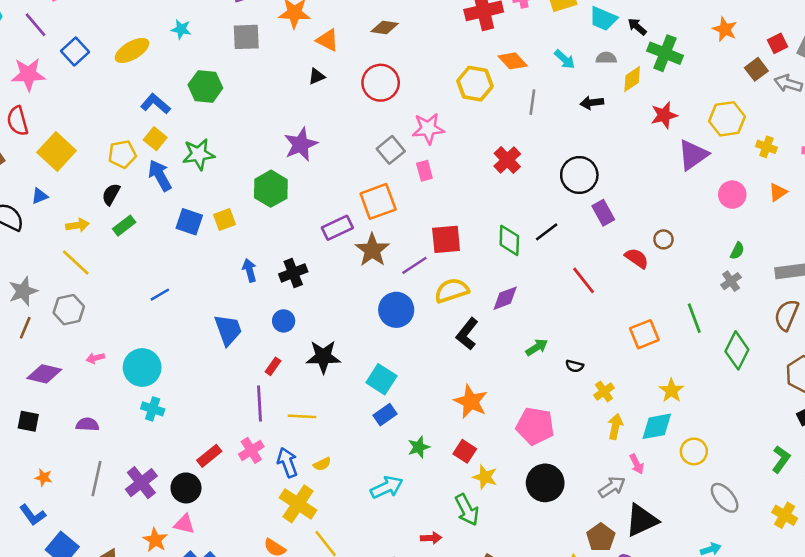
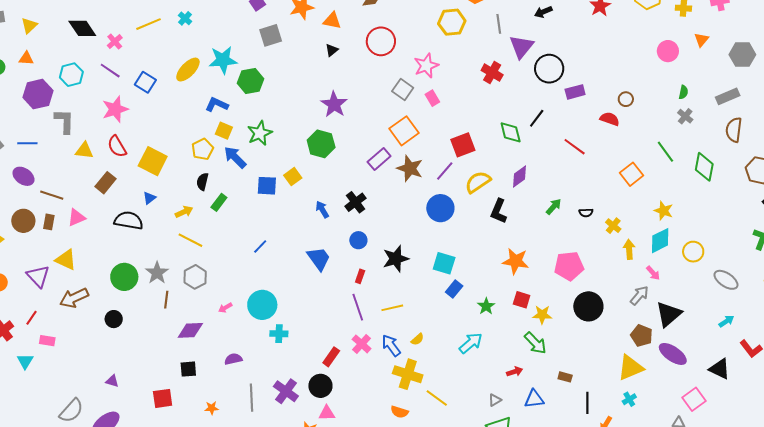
cyan star: (181, 29) -> (223, 60), moved, size x1.8
purple triangle: (693, 155) -> (521, 47), moved
purple rectangle: (603, 213) -> (575, 92), turned -60

